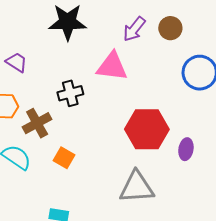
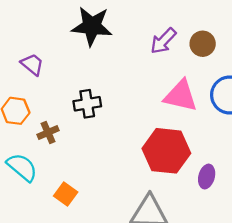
pink triangle: (112, 66) -> (181, 96), moved
brown cross: (37, 123) -> (48, 132), size x0.7
orange square: (64, 158) -> (66, 194), moved

